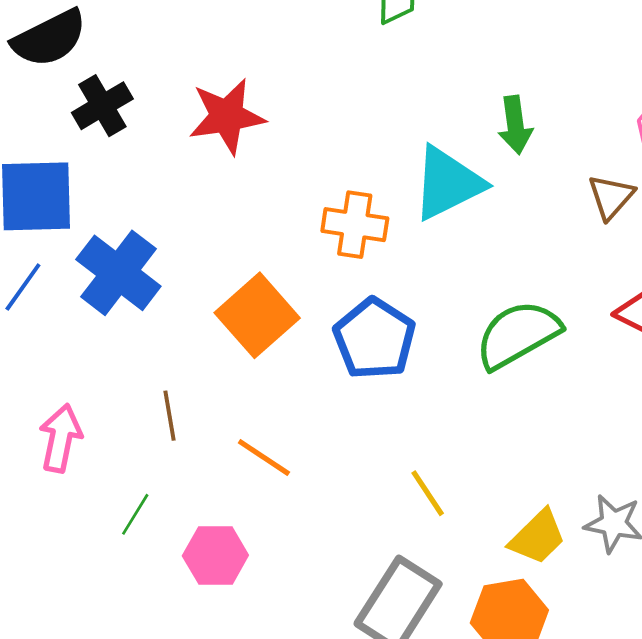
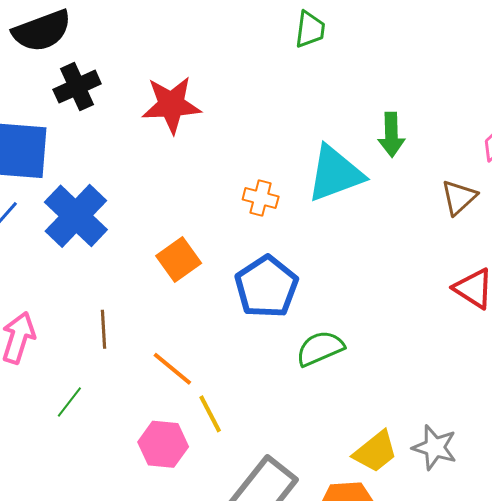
orange cross: (355, 225) -> (261, 198), size x0.7
orange square: (257, 315) -> (179, 260), size x0.7
green semicircle: (518, 335) -> (320, 348), moved, size x0.7
yellow line: (428, 493) -> (210, 414), moved
pink hexagon: (215, 555) -> (163, 444), moved

